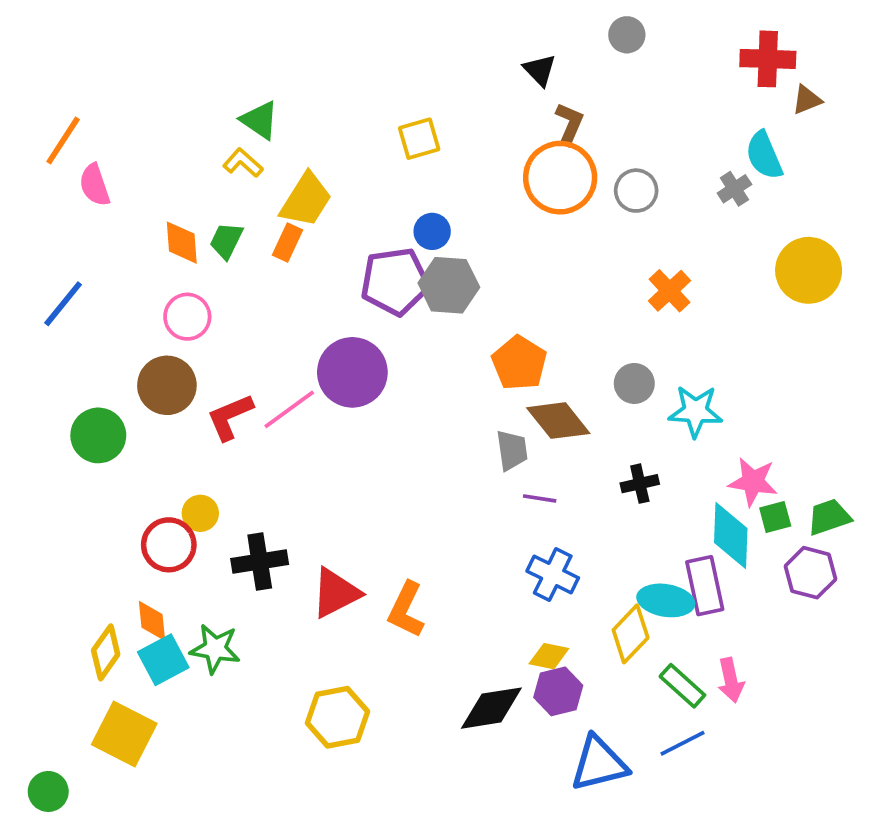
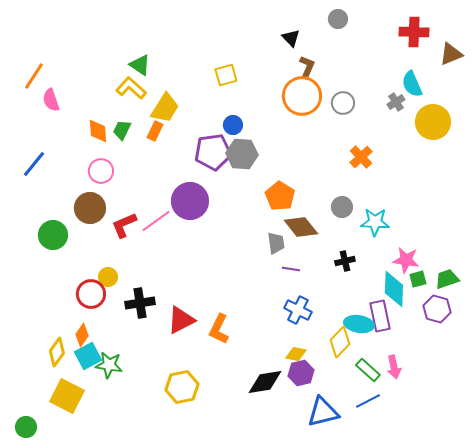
brown triangle: (807, 100) -> (451, 54), moved, size x1.4
yellow L-shape: (243, 163) -> (131, 88), size x1.4
yellow circle: (809, 270) -> (433, 122), moved
orange diamond: (152, 621) -> (82, 335), turned 40
green star: (215, 649) -> (109, 365), moved

